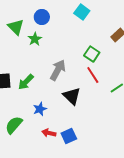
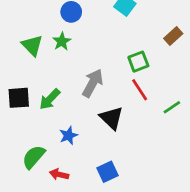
green triangle: (16, 27) -> (32, 45), moved
green square: (92, 54) -> (138, 62), turned 35
red arrow: (49, 133) -> (59, 174), moved

